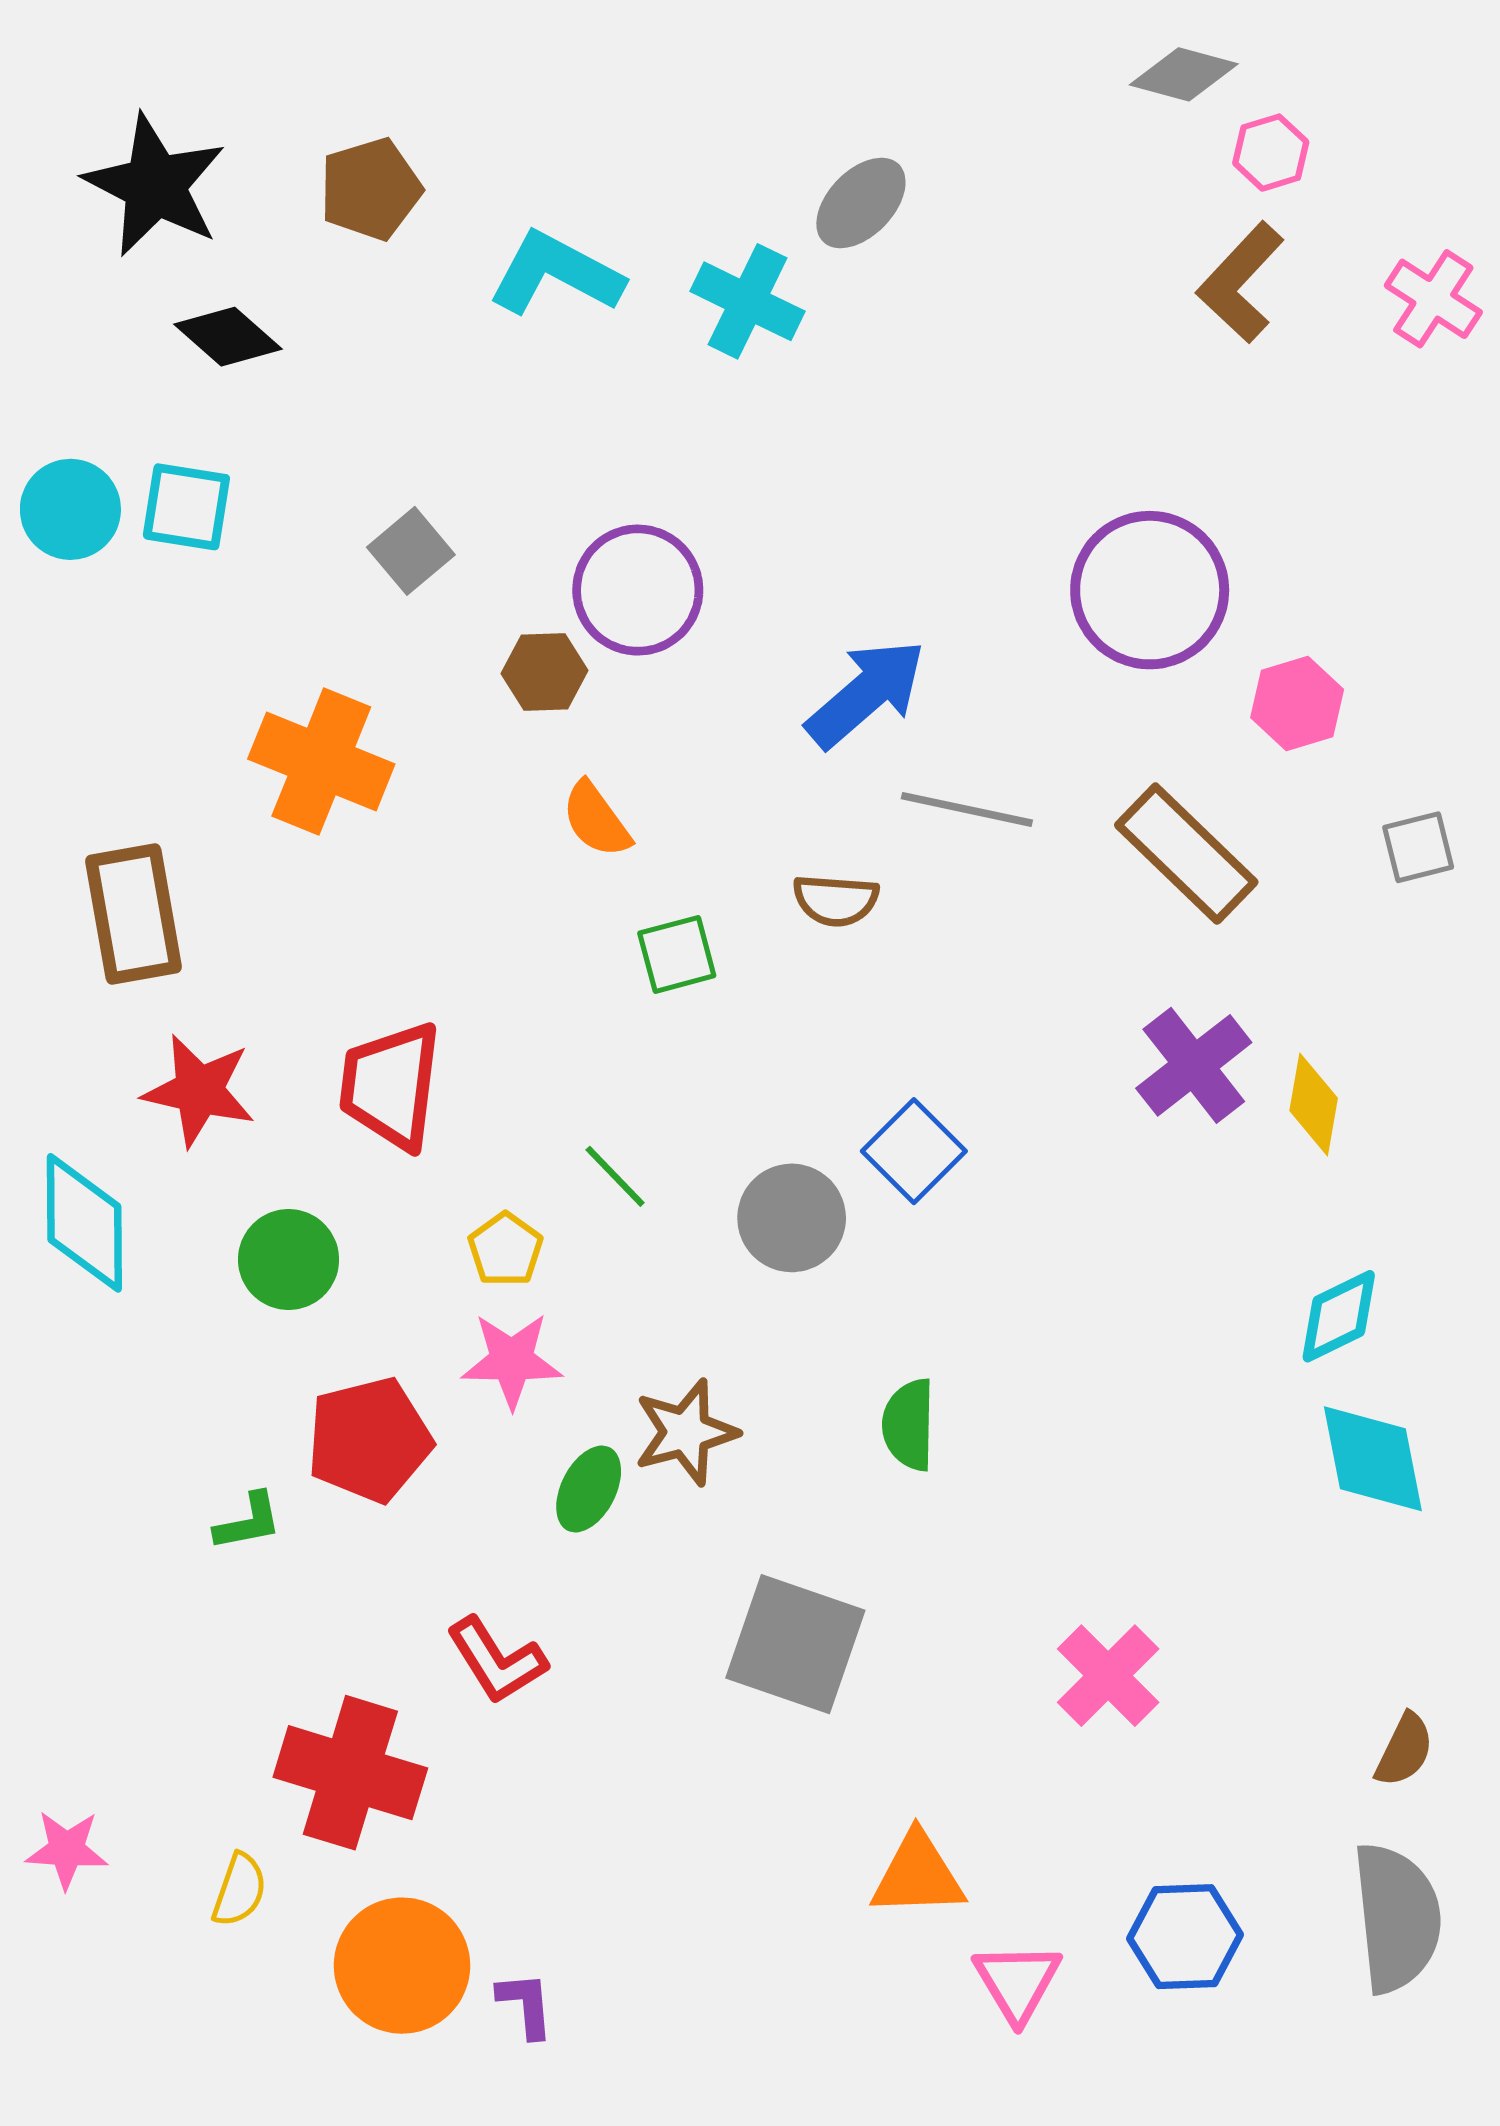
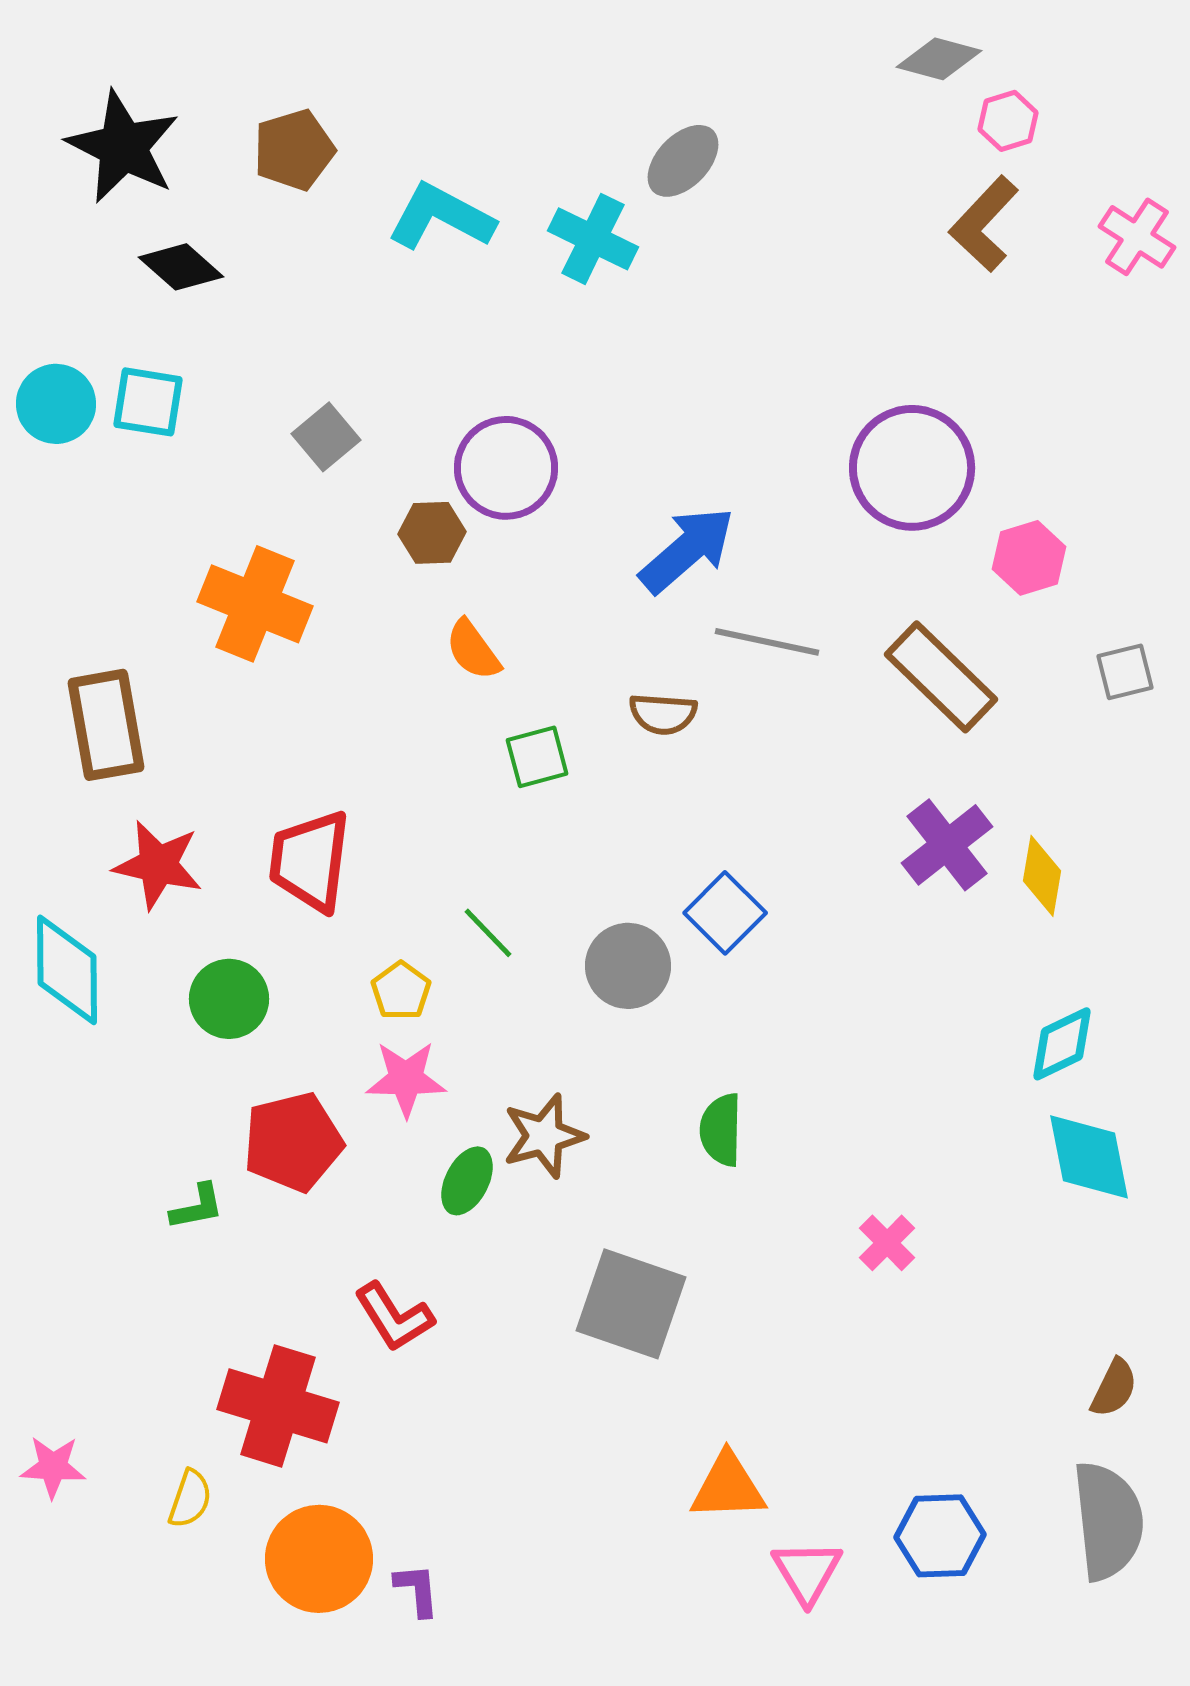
pink cross: (1108, 1676) -> (887, 1243), moved, size x0.7

